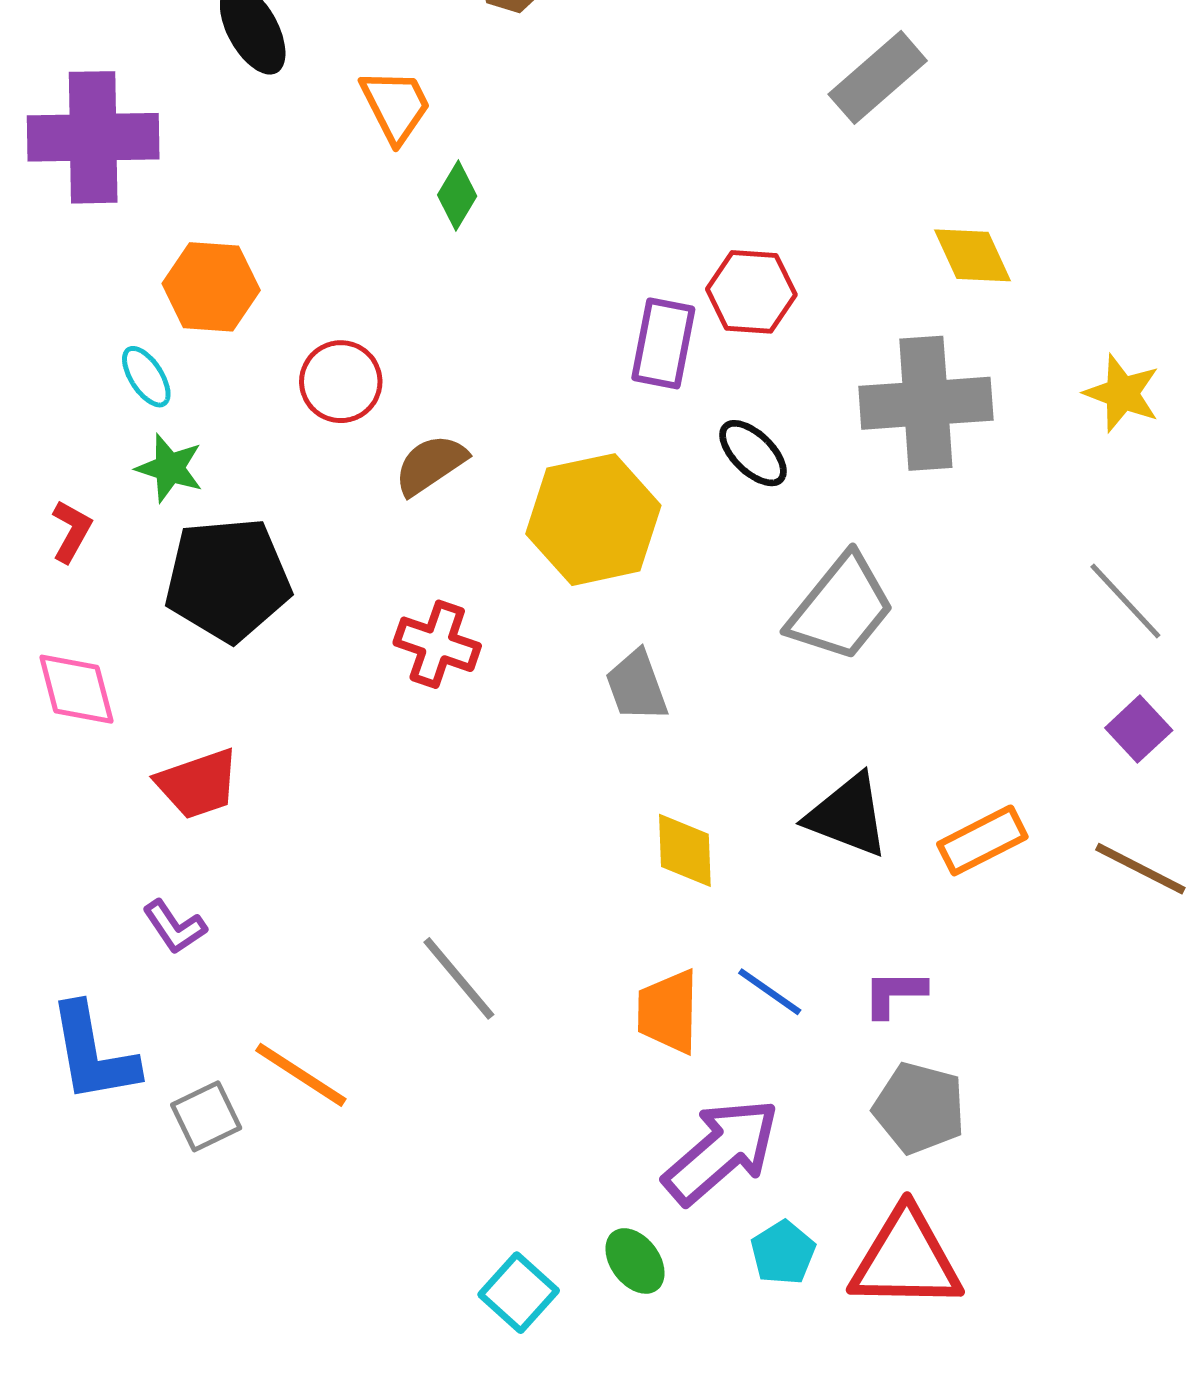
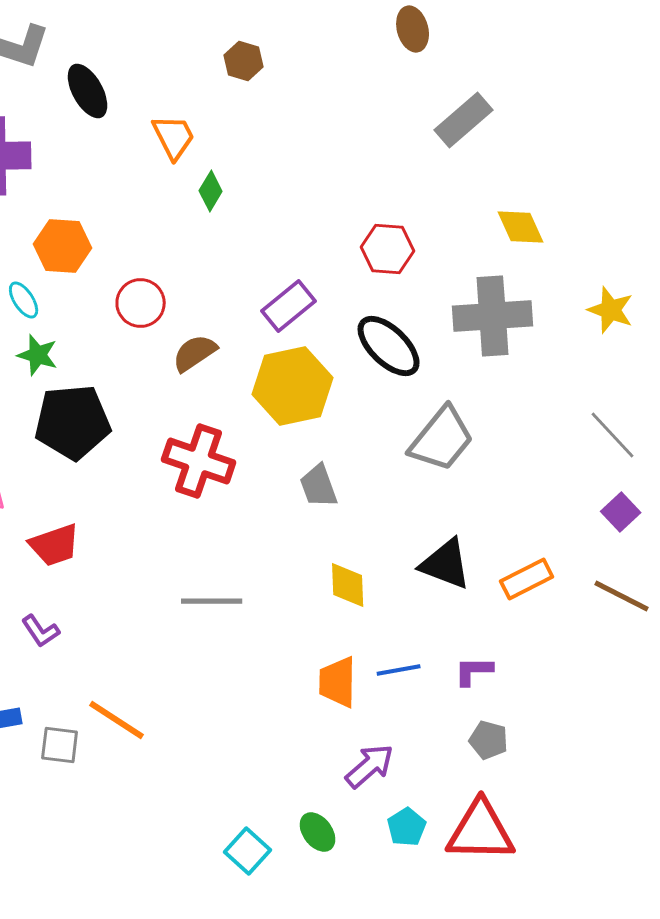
purple rectangle: (663, 343) -> (289, 306), moved, turned 40
black ellipse: (753, 453) -> (389, 346), size x1.5
red cross: (437, 644) -> (199, 461), size x1.4
gray line: (459, 978) -> (212, 601), moved, turned -50
blue line: (770, 992) -> (399, 670), turned -45
gray pentagon: (919, 1108) -> (489, 740), size x0.7
gray square: (206, 1116) -> (60, 745), turned 33
purple arrow: (721, 1151) -> (370, 766), size x0.7

